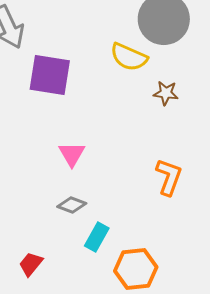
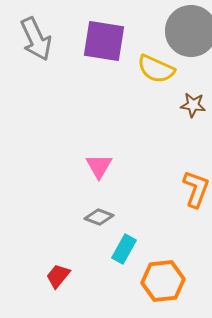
purple square: (50, 75) -> (104, 41), moved

